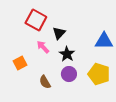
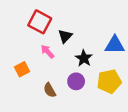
black star: (67, 54) -> (84, 58), moved
yellow pentagon: (99, 74) -> (109, 81), turned -30

